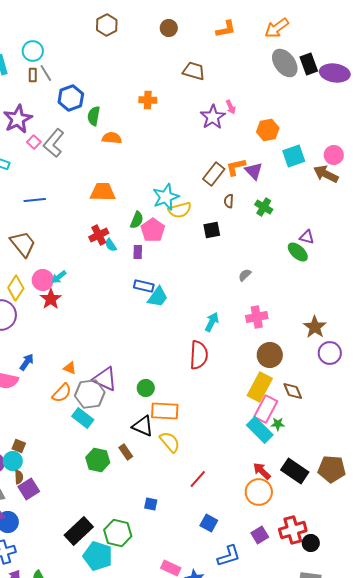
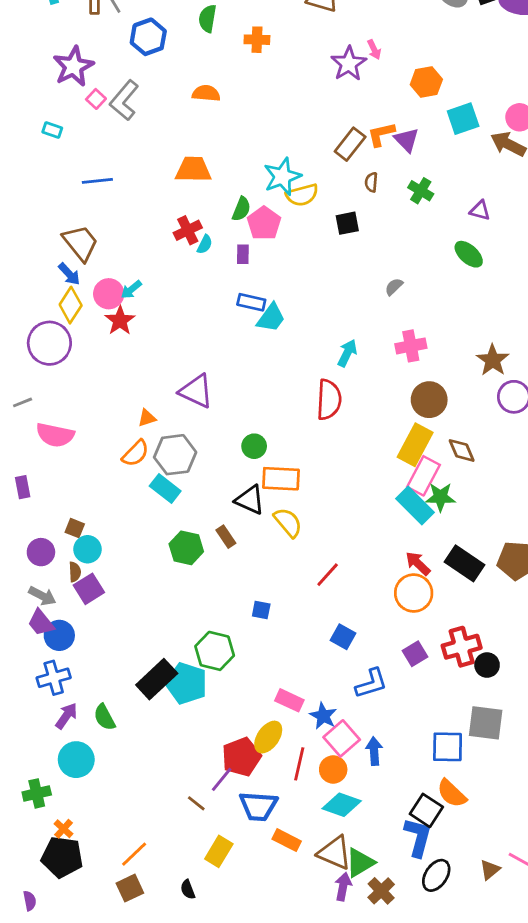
green semicircle: (94, 116) -> (208, 18), moved
purple triangle: (307, 237) -> (480, 210), moved
cyan semicircle: (111, 245) -> (205, 244), turned -120
blue arrow: (27, 362) -> (69, 274), moved, turned 102
orange triangle: (70, 368) -> (147, 418), turned -40
purple triangle: (105, 379) -> (196, 391), moved
green star: (278, 424) -> (440, 497), size x1.5
cyan circle: (13, 461) -> (88, 549), moved
black rectangle: (79, 531) -> (157, 679), moved

